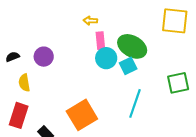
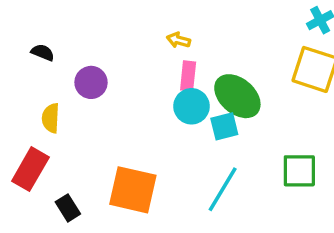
black semicircle: (13, 57) -> (43, 52), moved, turned 32
orange square: (82, 115) -> (133, 190), turned 32

